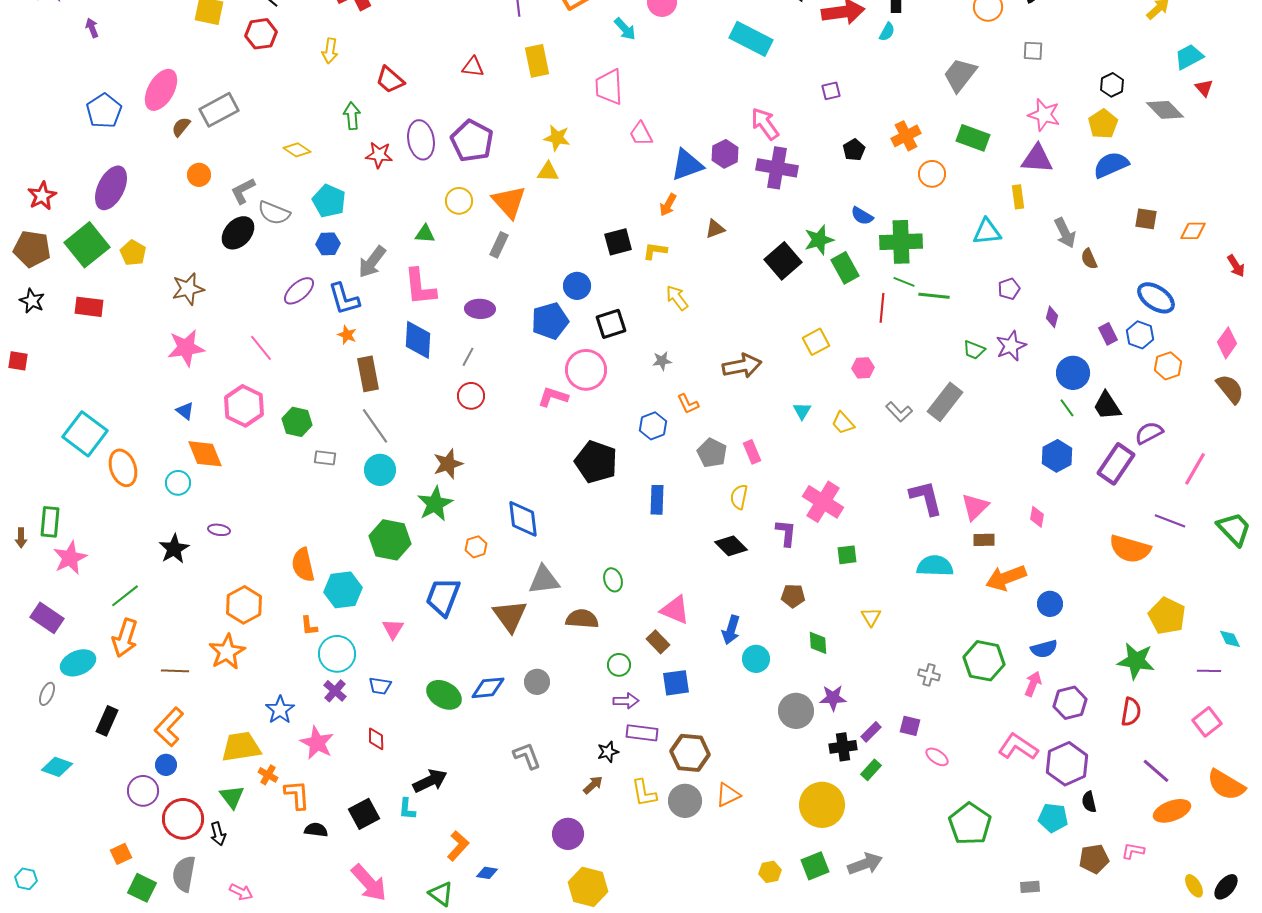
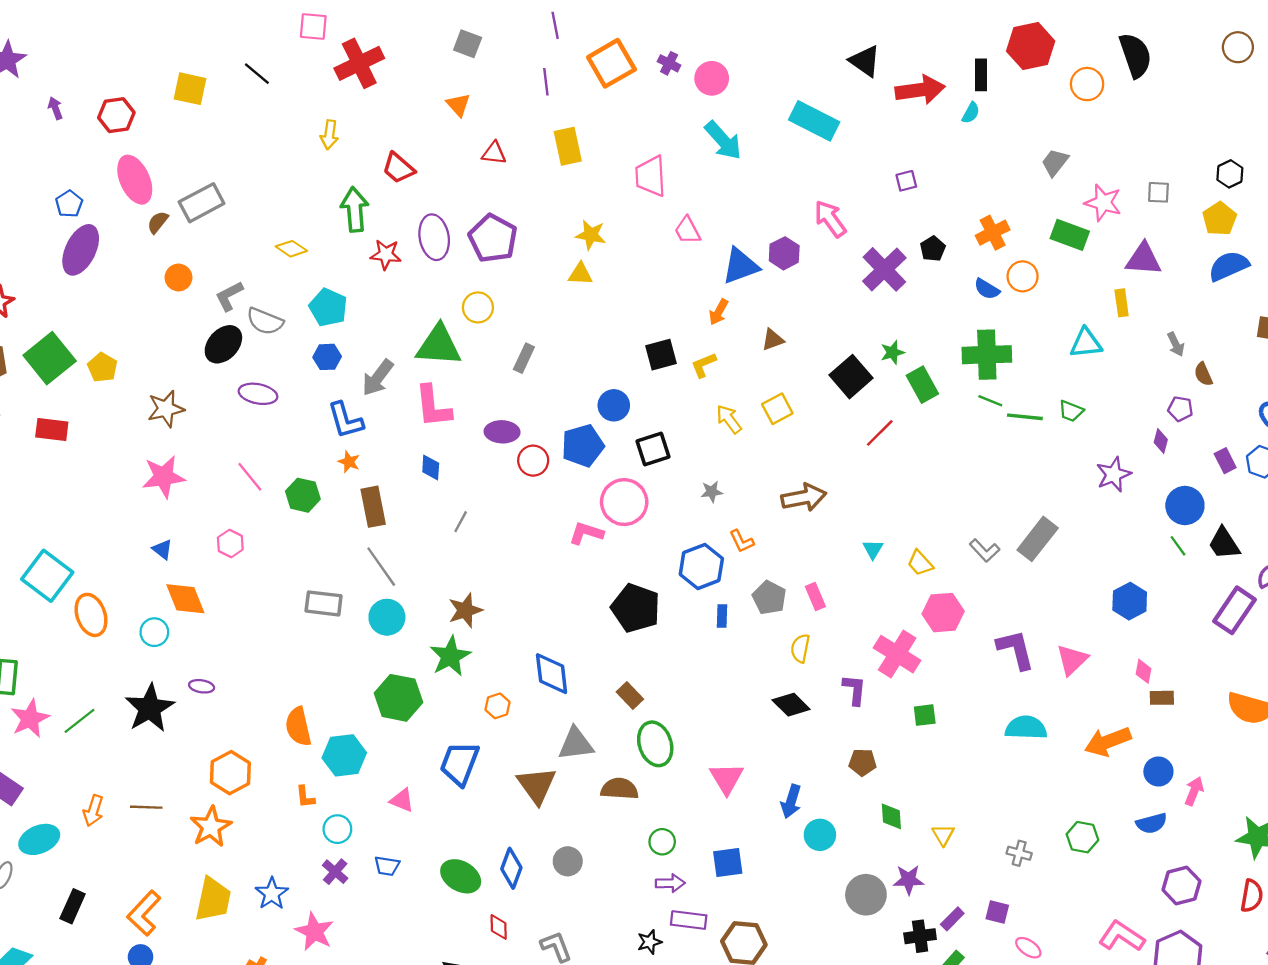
cyan arrow: (625, 29) -> (723, 140), moved, size x1.5
red hexagon: (261, 34) -> (116, 115), moved
gray square: (1033, 51) -> (1158, 192), moved
gray trapezoid: (960, 75) -> (1055, 162), size x0.7
pink ellipse: (161, 90) -> (135, 180), turned -54
blue pentagon: (104, 111) -> (69, 204), size x0.7
pink star: (1044, 115) -> (1103, 203), moved
green arrow: (352, 116) -> (355, 210), size x1.4
purple cross: (777, 168) -> (884, 269), moved, turned 36
purple ellipse: (111, 188) -> (81, 250), moved
orange triangle: (509, 202) -> (458, 105), moved, size x0.6
blue semicircle: (862, 216) -> (987, 289), moved
gray arrow: (1065, 233) -> (1176, 344), size x0.7
green triangle: (425, 234) -> (439, 345), size x2.0
green star: (819, 240) -> (892, 352), size x0.7
yellow L-shape: (655, 251) -> (704, 365), turned -30
purple pentagon: (1009, 289) -> (1180, 409), moved, turned 30
purple ellipse: (299, 291) -> (258, 394), moved, turned 52
red line: (882, 308) -> (880, 433), moved, turned 40
blue diamond: (418, 340) -> (431, 468), size x0.6
yellow square: (816, 342) -> (777, 409), moved
green trapezoid: (974, 350) -> (1071, 411), moved
gray line: (468, 357) -> (461, 522), moved
pink hexagon: (863, 368) -> (943, 613), moved, size x1.6
red circle: (471, 396) -> (533, 461), moved
pink hexagon: (244, 406) -> (230, 544), size x0.6
green hexagon: (297, 422) -> (303, 495), moved
blue hexagon: (653, 426) -> (701, 567), size x1.4
blue hexagon: (1057, 456) -> (1130, 601), moved
gray rectangle: (325, 458) -> (324, 603), size x1.5
blue rectangle: (657, 500) -> (722, 616), moved, size x0.7
brown rectangle: (984, 540) -> (1162, 698), moved
black star: (174, 549) -> (150, 708), size x1.4
green ellipse: (613, 580) -> (655, 744), size x1.6
green line: (125, 596) -> (79, 721), moved
pink triangle: (675, 610) -> (727, 778), turned 36
yellow triangle: (871, 617) -> (943, 835), moved
pink triangle: (393, 629) -> (402, 800), turned -40
orange arrow: (125, 638) -> (93, 811), size x0.7
brown rectangle: (658, 642) -> (630, 696), moved
cyan circle: (337, 654) -> (337, 829), size x0.7
green hexagon: (984, 661) -> (1082, 837), size x0.7
brown line: (175, 671) -> (146, 807), moved
pink arrow: (1033, 684) -> (1194, 791), moved
blue diamond: (488, 688) -> (511, 868), turned -64
red diamond: (376, 739) -> (499, 927), moved
yellow trapezoid: (241, 747) -> (213, 899), moved, turned 111

